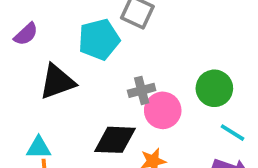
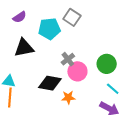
purple semicircle: (26, 34) -> (20, 17), moved
gray cross: (142, 90) -> (68, 59), turned -32

